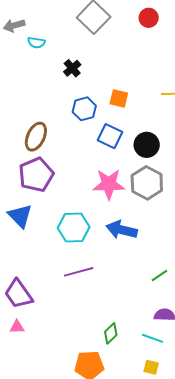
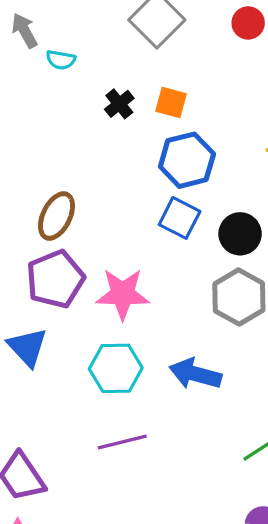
gray arrow: (14, 25) -> (24, 31), turned 75
orange square: (119, 98) -> (171, 102), moved
blue hexagon: (84, 109) -> (187, 160), moved, size x1.4
pink star: (109, 184) -> (123, 294), moved

